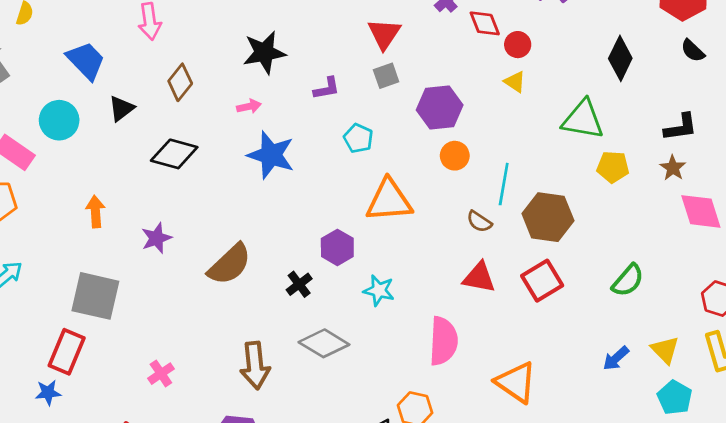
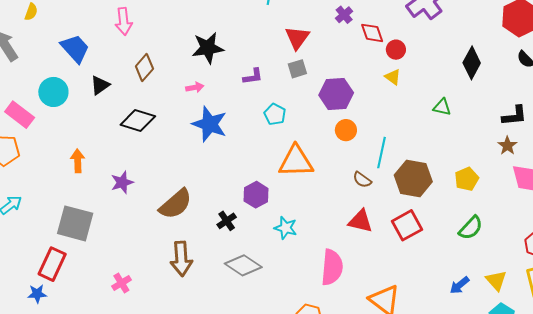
green triangle: (583, 120) -> (442, 107), size x0.6
yellow pentagon: (613, 167) -> (467, 179), moved, turned -30
brown arrow: (255, 365) -> (181, 259), moved

